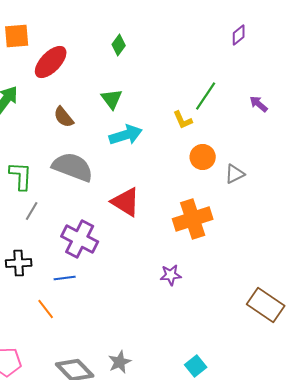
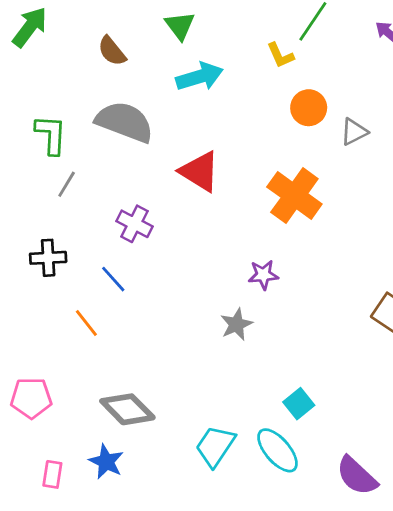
orange cross: (193, 219) -> (294, 195), turned -36
purple cross: (80, 239) -> (135, 224), size x0.7
blue line: (65, 278) -> (113, 279), turned 55
gray star: (120, 362) -> (236, 324), moved

